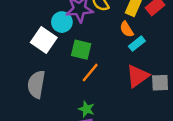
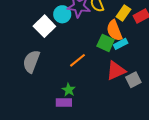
orange semicircle: (127, 29) -> (114, 30), size x1.5
green square: (81, 50) -> (106, 43), moved
gray square: (160, 83) -> (133, 80), turned -35

